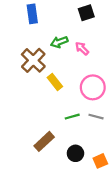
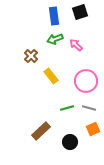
blue rectangle: (32, 14) -> (54, 16), moved
brown cross: (33, 60) -> (31, 56), size x0.6
orange square: (100, 161) -> (93, 129), moved

